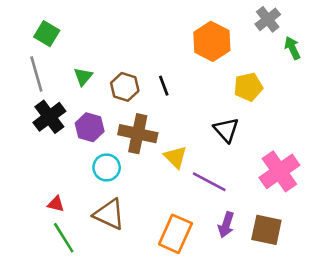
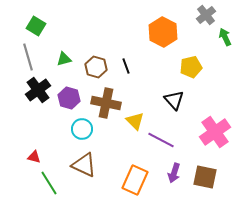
green triangle: (83, 77) -> (64, 59), turned 35
red triangle: (56, 204) -> (34, 157), moved

